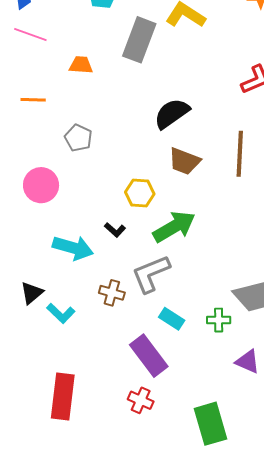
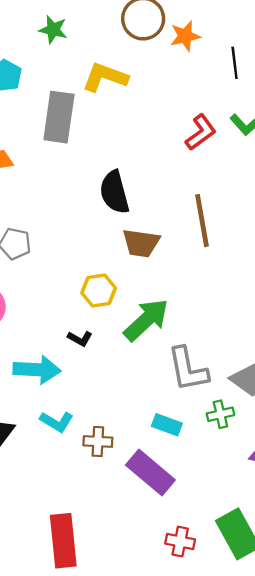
black semicircle: (172, 113) -> (114, 192), turned -57
gray L-shape: (151, 274) -> (188, 369), moved, turned -66
brown cross: (112, 293) -> (98, 442), moved
cyan L-shape: (61, 313) -> (57, 422), moved
red cross: (141, 400) -> (180, 542), moved

